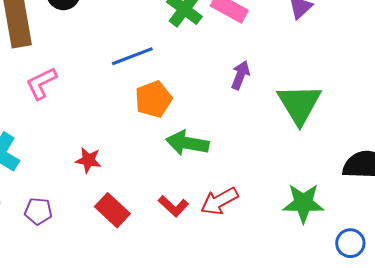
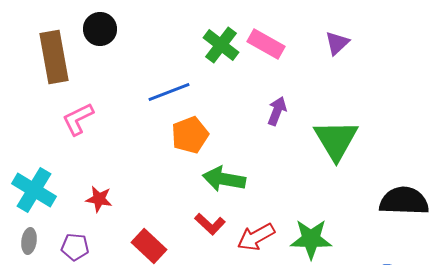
red star: (88, 160) -> (99, 199), moved
green star: (303, 203) -> (311, 239), moved
red L-shape: (173, 206) -> (210, 224), moved

